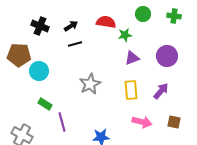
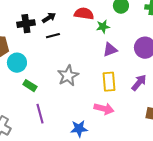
black cross: (40, 26) -> (26, 24), moved, turned -30
green rectangle: (45, 104) -> (30, 86), moved
pink arrow: (142, 122) -> (104, 109), moved

